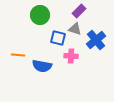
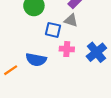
blue cross: (96, 40) -> (96, 52), moved
orange line: (18, 55) -> (11, 70), moved, turned -40

